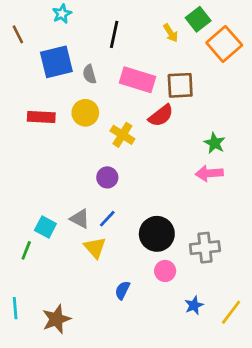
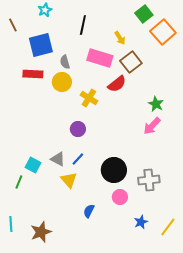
yellow arrow: (171, 33) -> (120, 38), moved
gray semicircle: (89, 74) -> (65, 62), moved
brown square: (180, 85) -> (131, 62), turned -35
red rectangle: (41, 117) -> (33, 74), moved
pink arrow: (209, 173) -> (152, 126), turned -42

